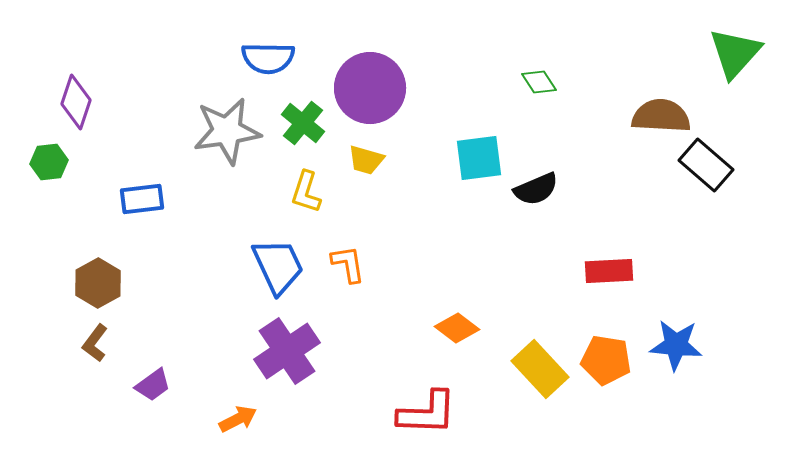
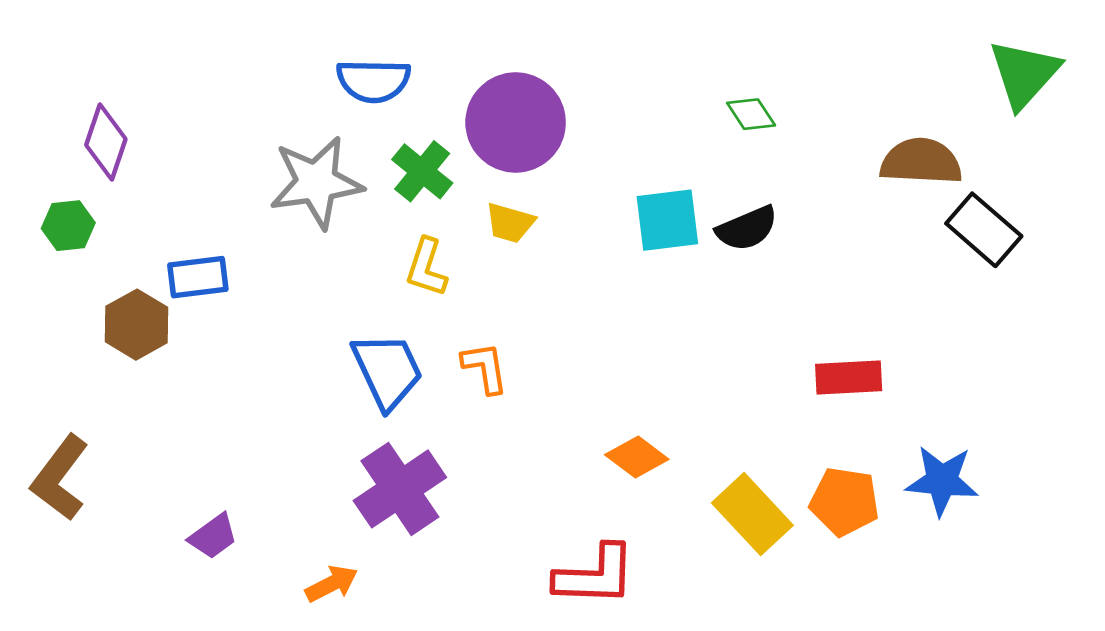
black semicircle: (536, 189) -> (747, 228), moved
brown hexagon: (98, 283) -> (137, 325), moved
brown L-shape: (95, 343) -> (60, 478), moved, size x1.6

